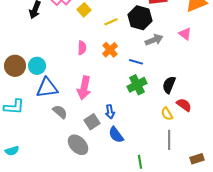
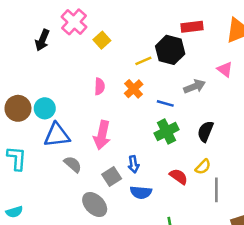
yellow line: (111, 22) -> (143, 61), moved
gray arrow: (154, 40) -> (194, 86), moved
red semicircle: (184, 105) -> (179, 177), moved
cyan L-shape: (14, 107) -> (17, 158), turned -90
yellow semicircle: (167, 114) -> (203, 167), turned -104
blue semicircle: (116, 135) -> (141, 192), turned -48
gray line: (169, 140) -> (216, 190), moved

